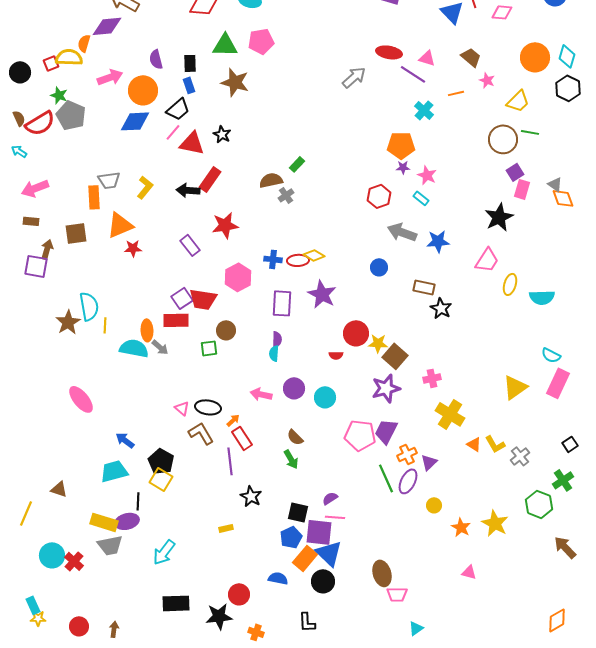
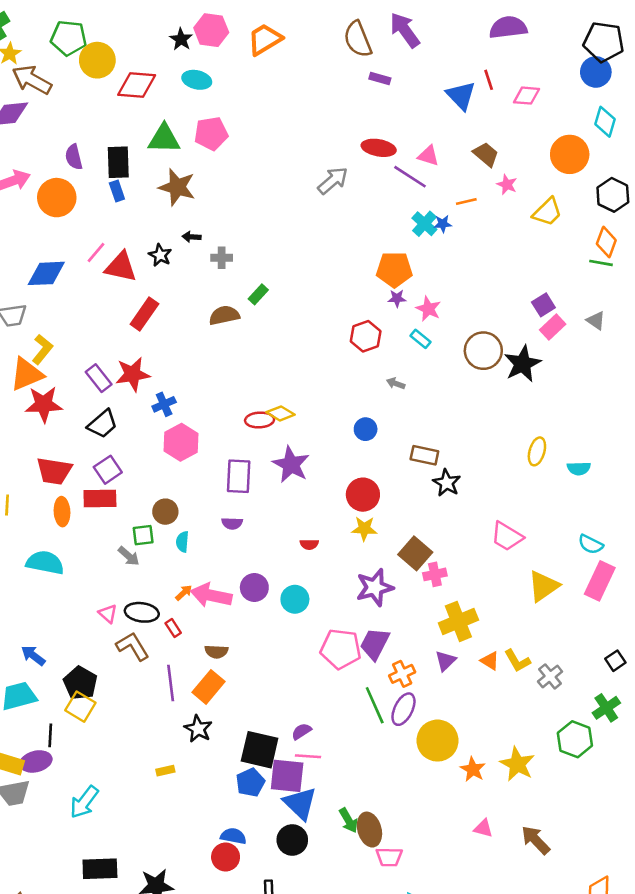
cyan diamond: (567, 56) -> (605, 122), moved
black rectangle: (190, 63) -> (118, 162), size x1.4
black trapezoid: (178, 109) -> (103, 424), moved
blue diamond: (135, 121) -> (46, 273), moved
green line: (530, 132) -> (601, 263), moved
brown circle: (503, 139) -> (483, 351), moved
yellow L-shape: (145, 187) -> (42, 349), moved
pink rectangle: (522, 189) -> (553, 327), turned 30
black arrow: (188, 190) -> (192, 237), moved, size x0.6
gray cross: (286, 195) -> (222, 258), moved, turned 35
orange diamond: (563, 198) -> (606, 242), moved, turned 40
red star: (225, 225) -> (133, 374), moved
gray arrow: (402, 232) -> (396, 383), size x0.5
blue star: (438, 241) -> (443, 224), moved, size x0.6
purple rectangle: (190, 245) -> (99, 378), moved
red star: (133, 248) -> (44, 404), size x1.6
blue cross: (273, 259) -> (164, 404), moved, turned -30
pink trapezoid: (487, 260) -> (507, 536), moved, turned 88
cyan semicircle: (542, 297) -> (579, 468), size x0.7
red trapezoid: (203, 299) -> (54, 471), moved
red circle: (356, 333) -> (363, 495), moved
purple semicircle: (277, 339) -> (232, 523), turned 91
gray arrow: (160, 347) -> (129, 556), moved
cyan semicircle: (134, 348) -> (45, 563), moved
cyan semicircle: (274, 353) -> (182, 542), moved
brown square: (395, 356) -> (415, 553), moved
pink arrow: (261, 394) -> (211, 595), size x1.4
yellow cross: (450, 414) -> (458, 621), turned 36
orange arrow: (233, 420) -> (184, 593), moved
brown semicircle: (295, 437) -> (216, 652), moved, turned -42
red rectangle: (242, 438) -> (173, 628), moved, size x0.6
green arrow: (291, 459) -> (349, 820), moved
purple triangle: (429, 462) -> (445, 661), moved
yellow circle: (434, 505) -> (438, 741), size x2.0
black square: (298, 512) -> (260, 750), size x1.4
brown arrow: (565, 547) -> (536, 840), moved
orange rectangle: (305, 558) -> (209, 687), moved
red circle: (239, 594) -> (226, 857), moved

